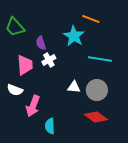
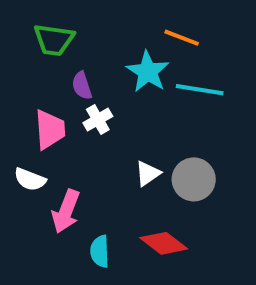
green trapezoid: (15, 27) -> (54, 40), moved, turned -40
cyan line: (100, 59) -> (200, 90), moved
white triangle: (74, 87) -> (148, 173), turned -40
red diamond: (96, 117) -> (164, 243), moved

